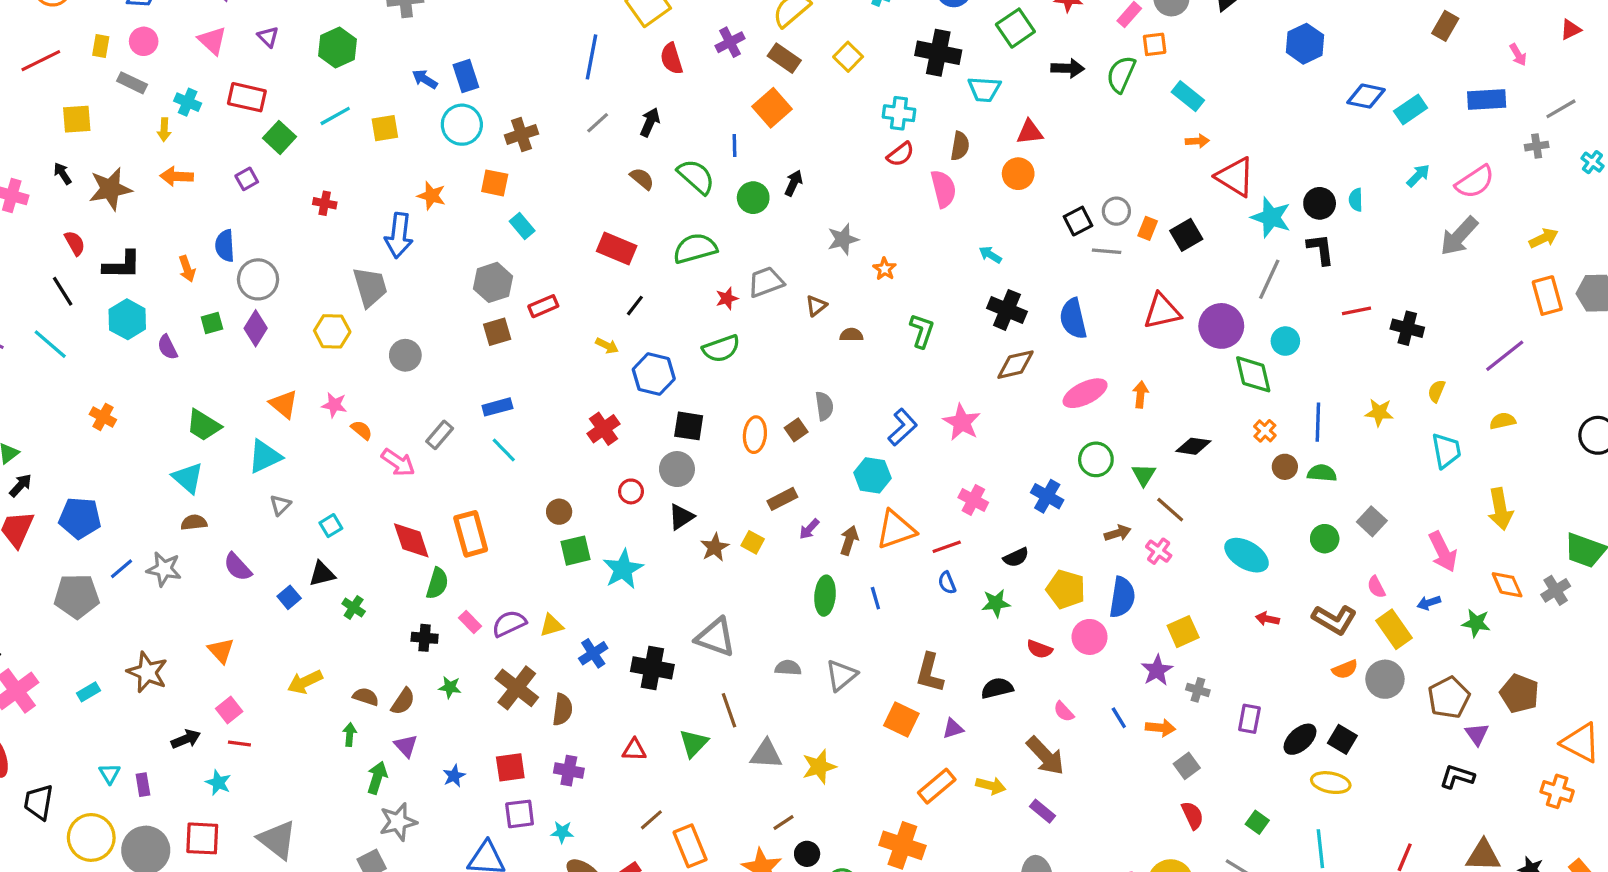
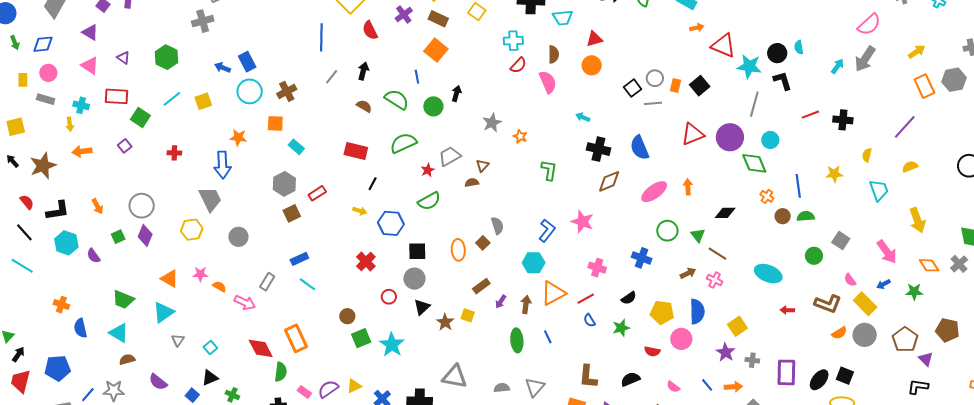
cyan arrow: (1418, 176) -> (837, 66), moved
blue semicircle: (225, 246) -> (80, 328), moved
brown semicircle: (851, 335) -> (472, 183), moved
purple rectangle: (1249, 719) -> (786, 372), size x1.5

